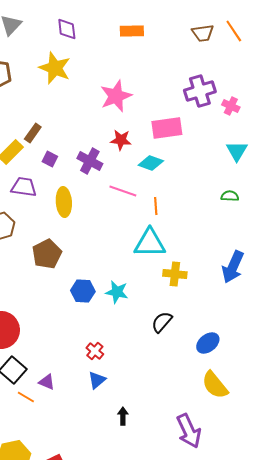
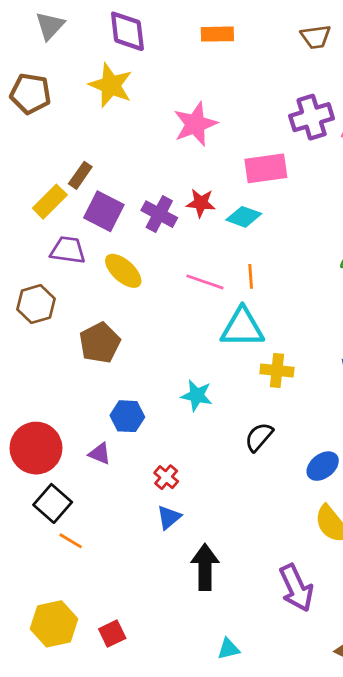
purple diamond: (67, 29) -> (127, 31), size x1.4
red star: (121, 140) -> (201, 203), moved
purple square: (50, 159) -> (104, 211), size x1.8
pink line: (123, 191) -> (205, 282), moved
yellow ellipse: (64, 202) -> (123, 271), turned -44
blue hexagon: (83, 291) -> (127, 416), moved
purple triangle: (47, 382) -> (100, 454), moved
black arrow: (123, 416) -> (205, 567), size x1.8

